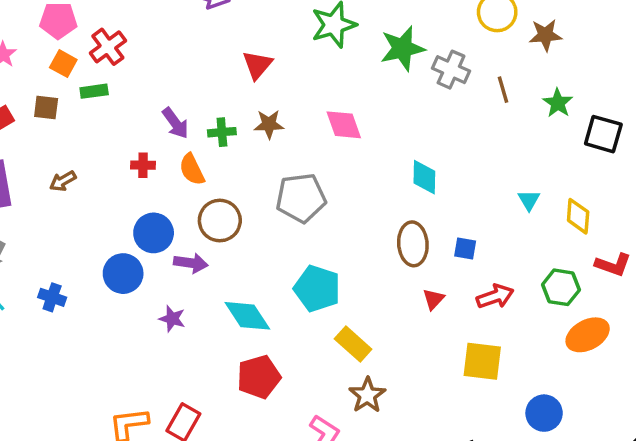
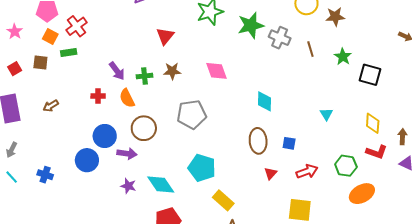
yellow diamond: (578, 216) -> (373, 123), moved
purple star: (172, 319) -> (128, 186), moved

